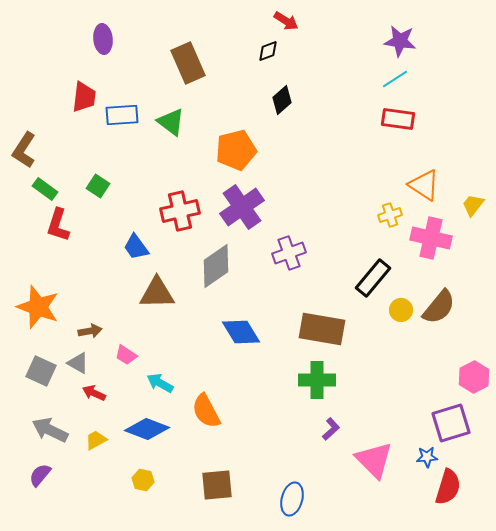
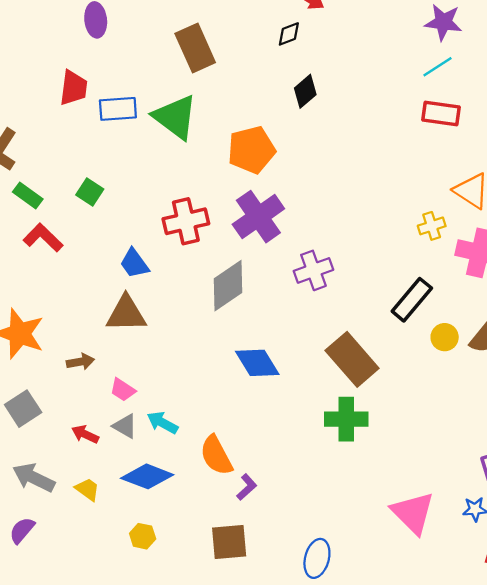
green triangle: (171, 122) -> (175, 117), size x1.4
red L-shape: (58, 225) -> (43, 238), turned 116
brown triangle: (157, 293) -> (126, 314), moved
brown rectangle: (322, 329) -> (352, 359), turned 39
gray triangle: (78, 363) -> (125, 426), moved
gray square: (41, 371) -> (23, 409), turned 32
purple L-shape: (331, 429) -> (247, 487), moved
yellow trapezoid: (96, 440) -> (87, 489), turned 65

